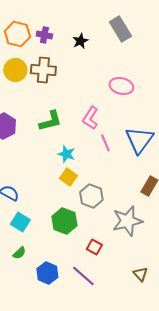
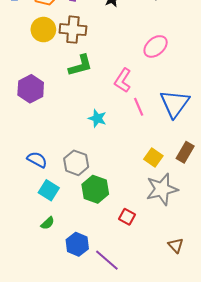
pink ellipse: (121, 86) -> (156, 46), turned -55
green L-shape: (50, 121) -> (80, 65), moved
yellow square: (68, 177) -> (153, 158), moved
gray hexagon: (91, 196) -> (76, 163), moved
purple line: (83, 276) -> (107, 260), moved

